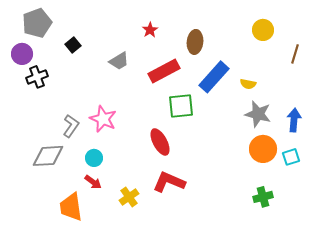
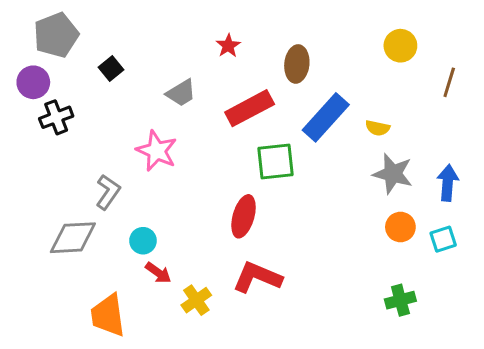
pink star: (103, 119) -> (157, 151), moved
red ellipse: (160, 142) -> (244, 216), turned 44
orange circle: (263, 149) -> (400, 227), size x0.7
red arrow: (93, 182) -> (158, 273), moved

